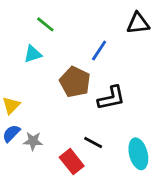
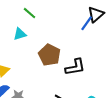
black triangle: (138, 23) -> (96, 14), turned -36
blue line: (99, 51) -> (87, 23), moved

